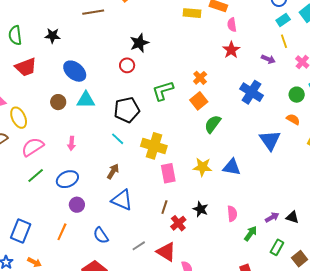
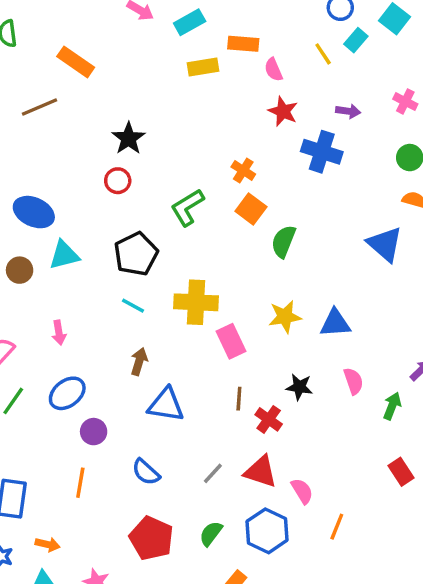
yellow line: (284, 41) -> (323, 54), moved
blue cross: (252, 92) -> (322, 152), moved
blue triangle: (232, 167) -> (335, 323), moved

